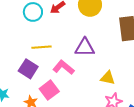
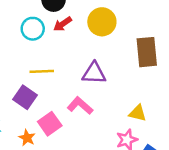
pink L-shape: (64, 67) -> (80, 106), moved
yellow triangle: (108, 78) -> (138, 113), moved

